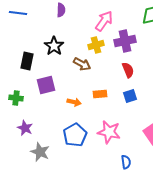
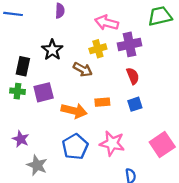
pink arrow: (104, 21) -> (107, 23), turned -110
green cross: (16, 98) -> (17, 91), moved
orange arrow: (74, 102) -> (74, 111), size x1.6

